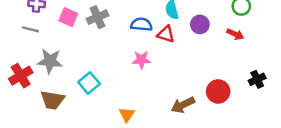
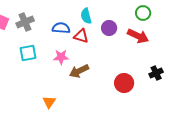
red arrow: (235, 34) -> (138, 36), size x1.5
cyan square: (89, 83) -> (28, 53), moved, turned 30
brown arrow: (183, 105) -> (79, 71), moved

